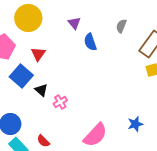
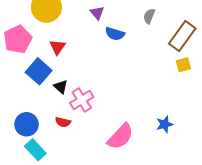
blue semicircle: (90, 42) -> (115, 34), turned -54
pink cross: (60, 102) -> (82, 100), size x1.5
red semicircle: (43, 141) -> (63, 122), moved, turned -32

